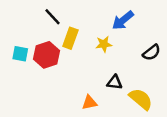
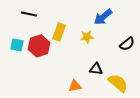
black line: (52, 17) -> (29, 14), moved, turned -35

